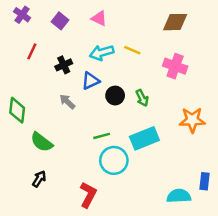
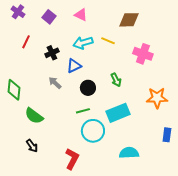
brown diamond: (175, 22) -> (129, 20), moved
black circle: (115, 96) -> (88, 88), moved
black arrow: (39, 179) -> (32, 146), turned 112
blue rectangle: (204, 181) -> (167, 135), moved
cyan semicircle: (179, 196) -> (129, 153), moved

